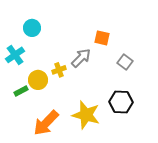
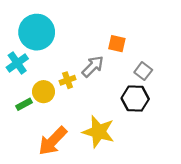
cyan circle: (32, 28) -> (37, 32), size x1.8
black hexagon: (121, 102) -> (135, 99), moved

